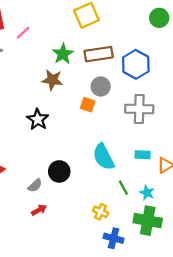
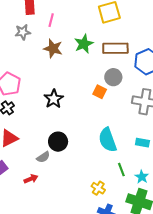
pink line: (23, 33) -> (51, 20), turned -40
brown star: (52, 80) -> (53, 48), moved
black circle: (59, 171) -> (58, 142), moved
red arrow: (39, 210) -> (31, 179), moved

